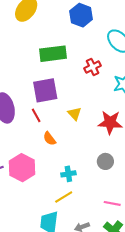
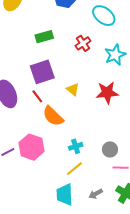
green rectangle: (53, 54) -> (44, 37), size x0.7
orange semicircle: (49, 139) -> (53, 116), size x1.6
gray circle: (105, 161) -> (110, 149), moved

